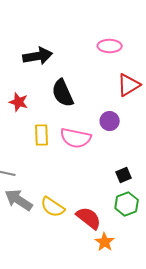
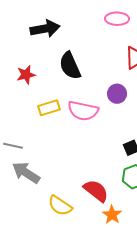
red star: (19, 102) -> (26, 75), turned -30
yellow rectangle: (42, 135) -> (49, 108), turned 75
yellow semicircle: (53, 207) -> (60, 206), moved

